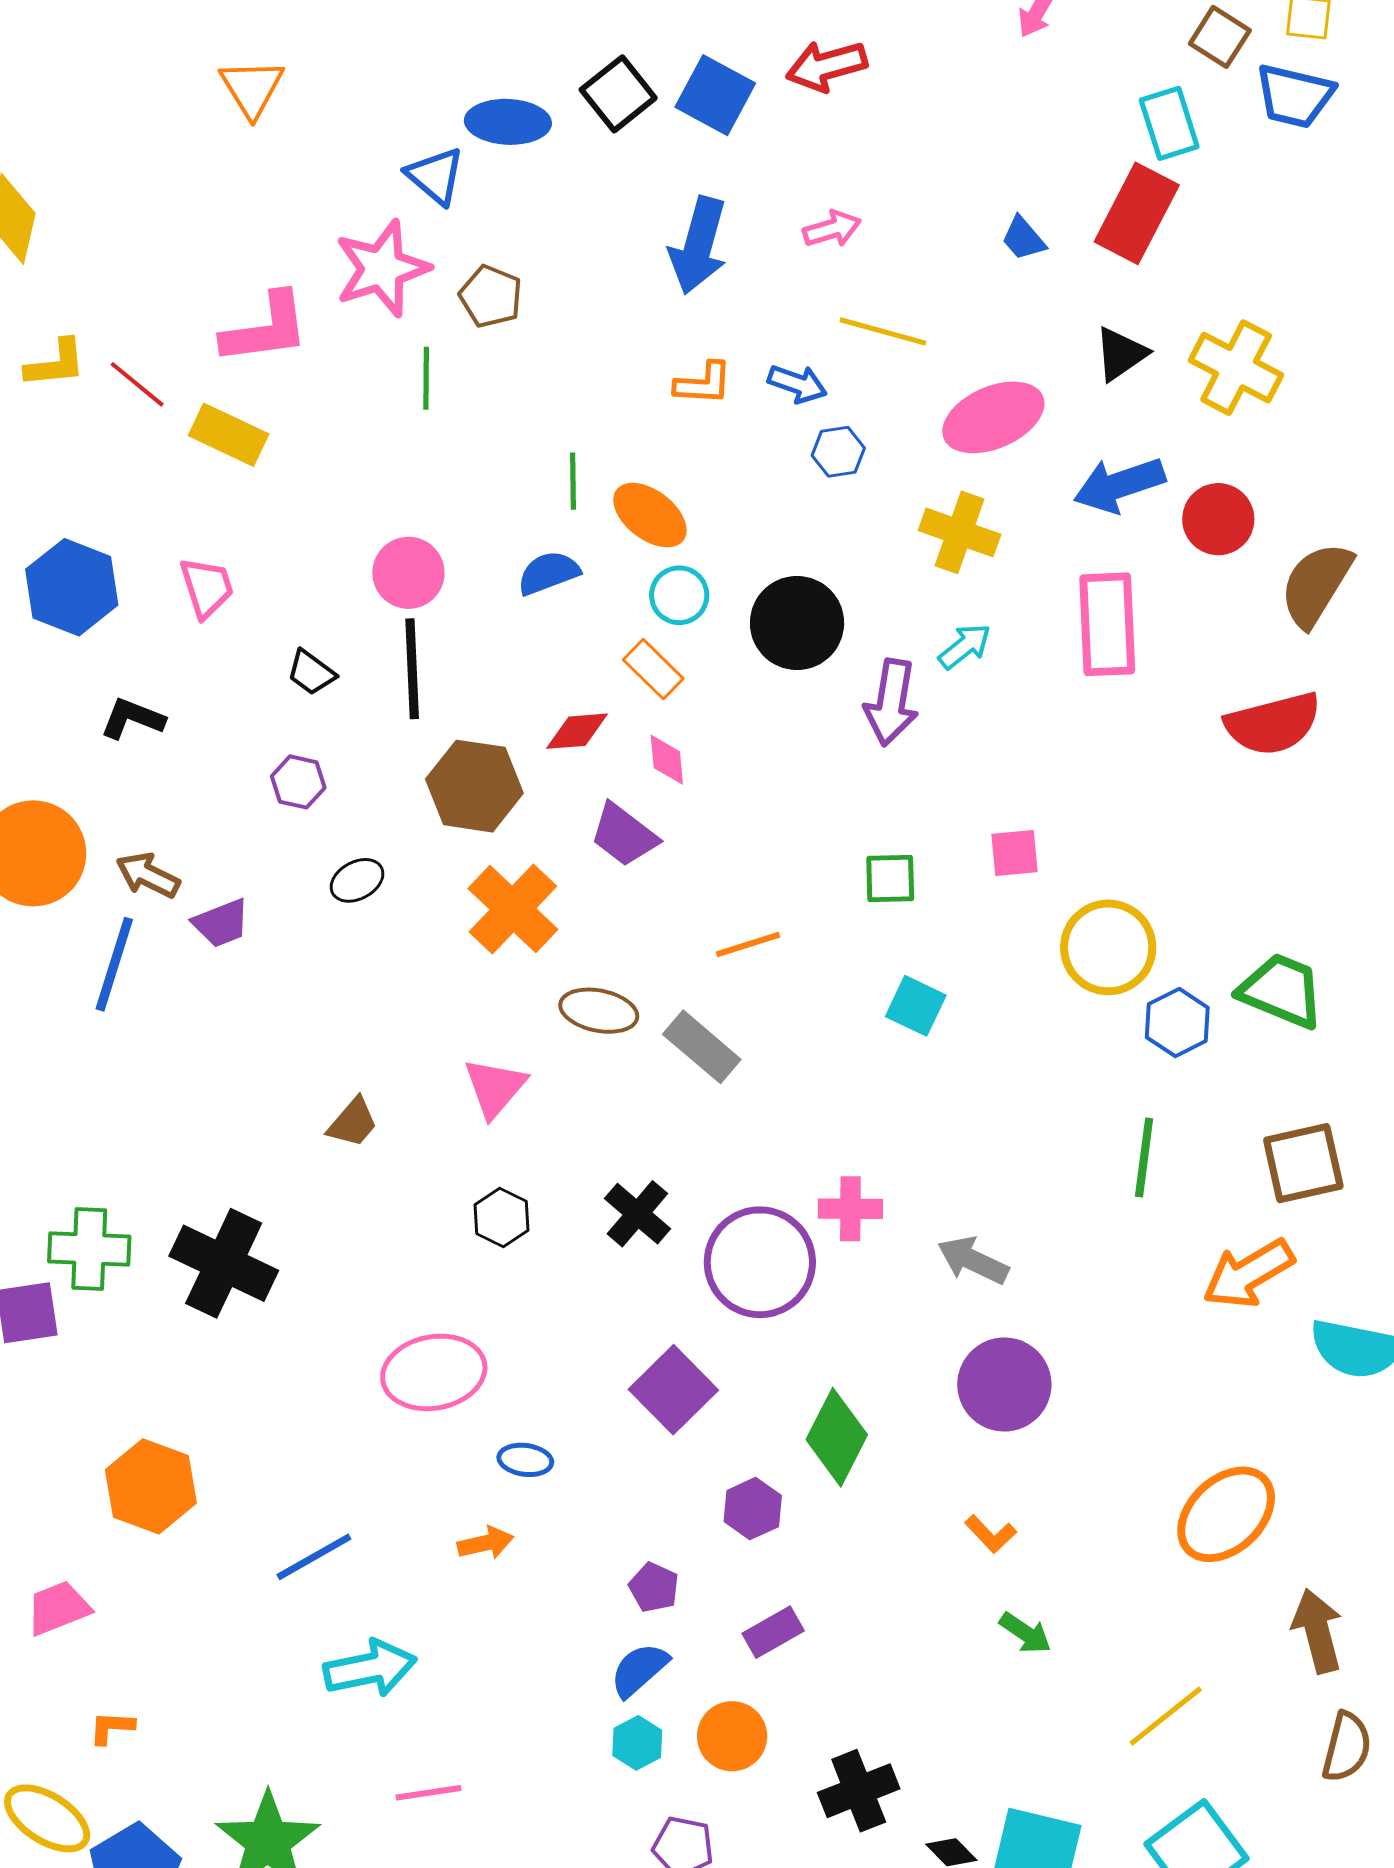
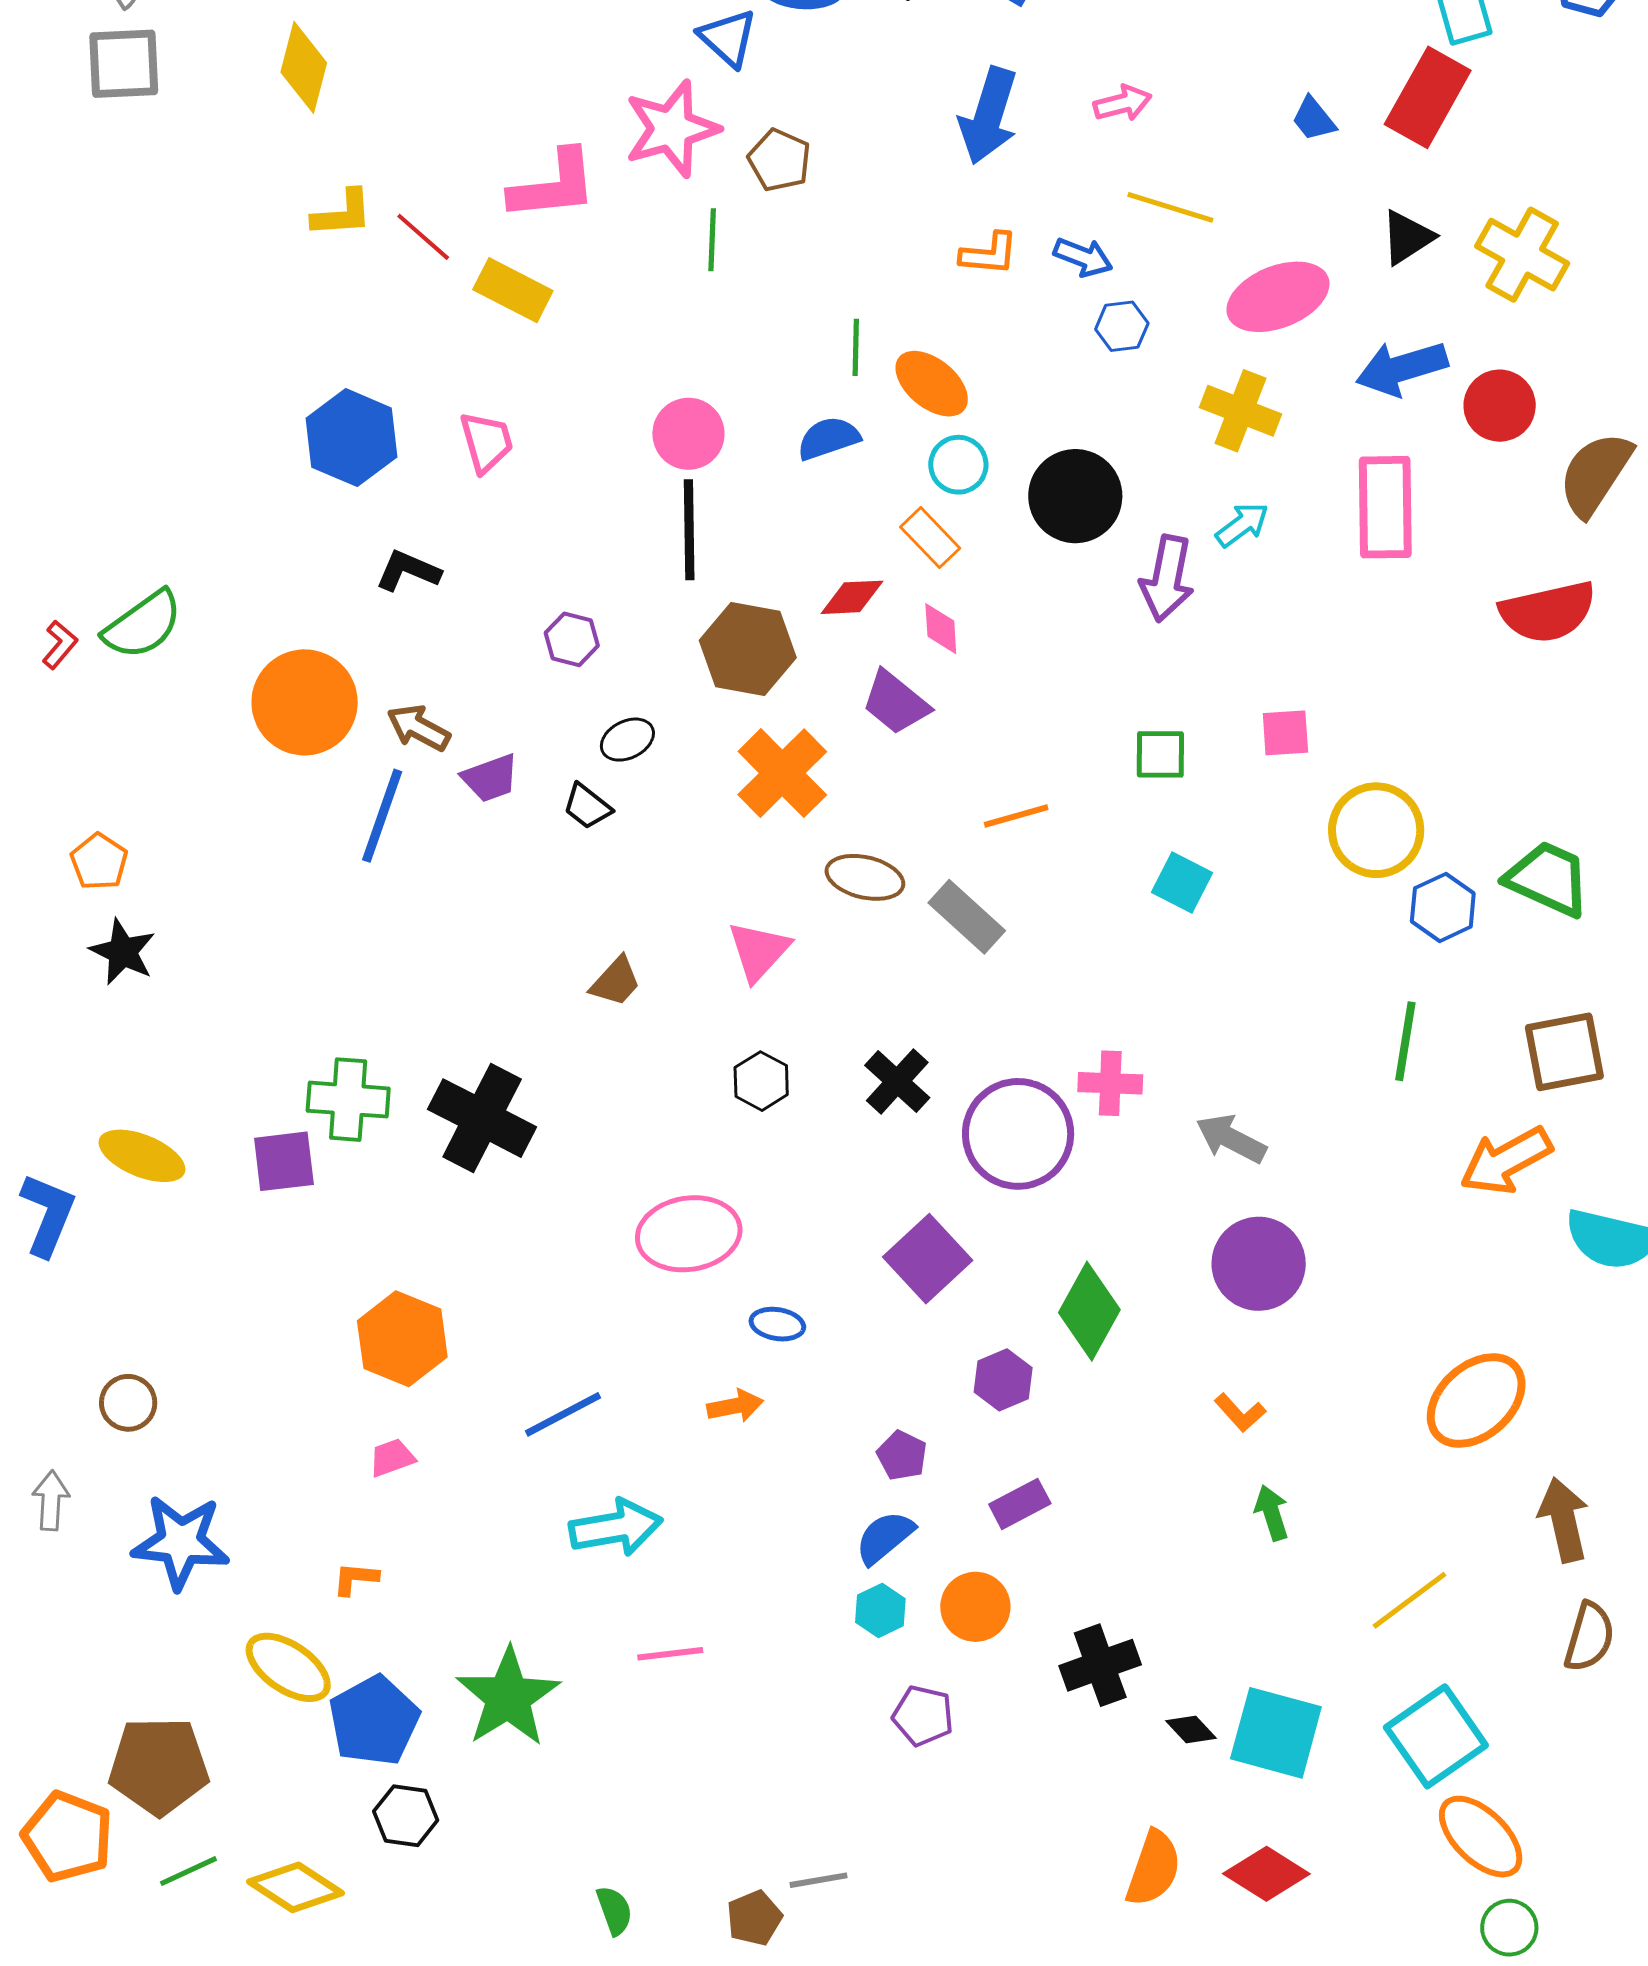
black trapezoid: (311, 673) -> (587, 806), moved
pink trapezoid: (58, 1608) -> (392, 1458), moved, size x0.7
green arrow: (1025, 1633) -> (1272, 1513), turned -144

